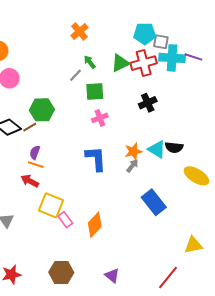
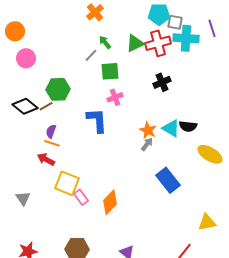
purple line: (193, 57) -> (212, 28), moved, turned 54
orange star: (133, 151) -> (148, 130), turned -30
blue L-shape: (96, 159) -> (97, 120), moved

